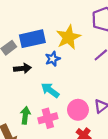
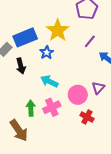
black arrow: (22, 68) -> (21, 66), turned 91

